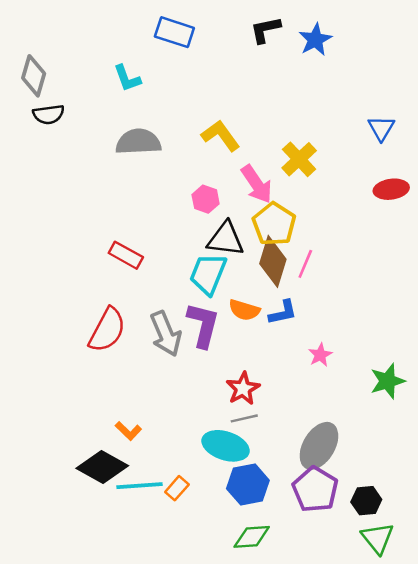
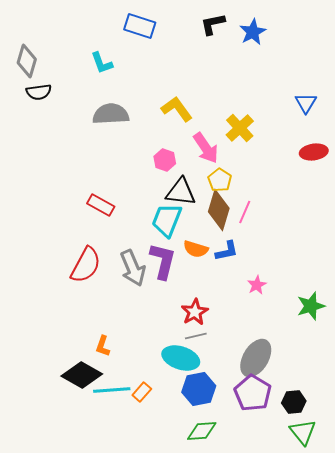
yellow pentagon: (274, 224) -> (220, 180), size x0.7
orange L-shape: (128, 431) -> (103, 346), turned 65

